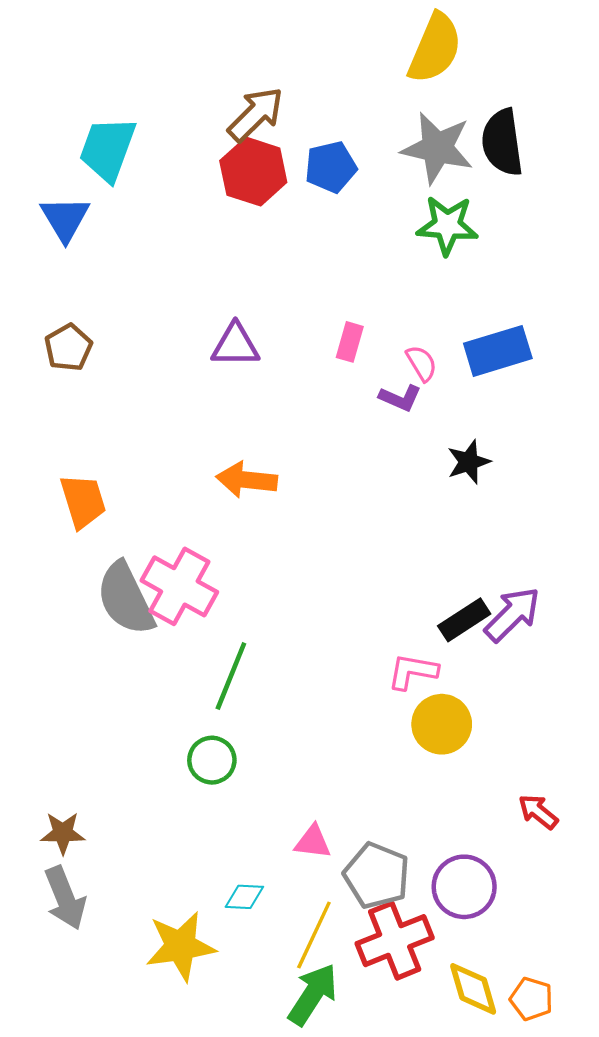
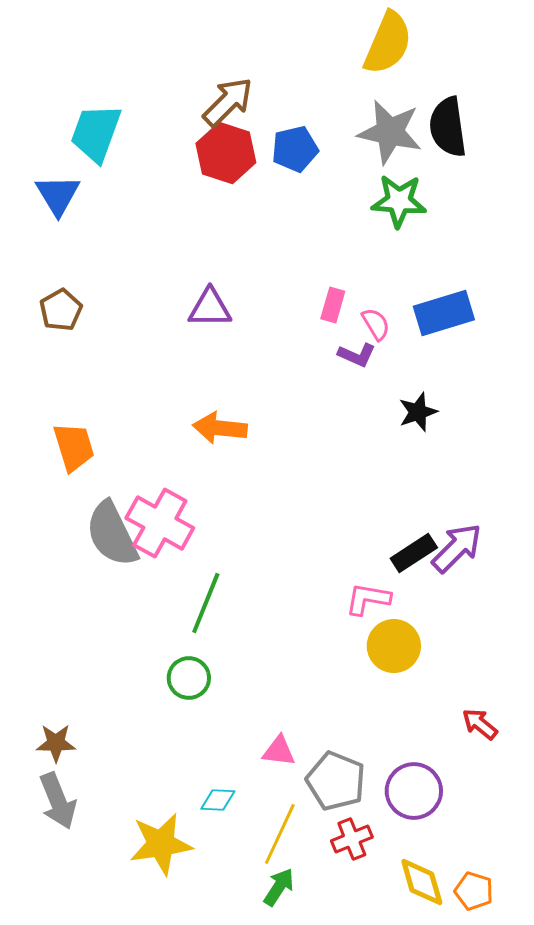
pink rectangle: (350, 342) -> (333, 305), moved
red cross: (395, 941) -> (352, 839), size x0.6
green arrow: (313, 994) -> (279, 887), size x0.7

